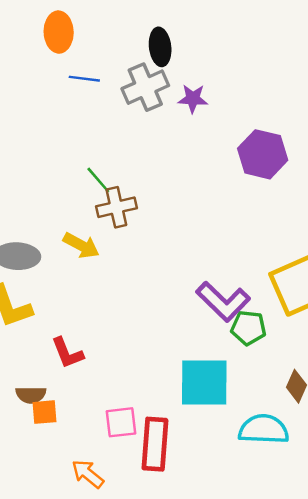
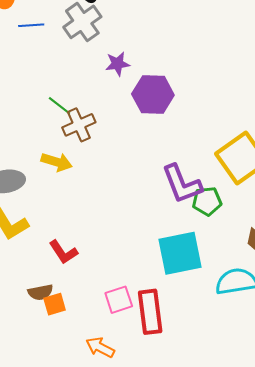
purple star: (193, 99) -> (118, 64), moved
purple hexagon: (263, 154) -> (153, 94), moved
purple L-shape: (223, 302) -> (182, 184), turned 36

